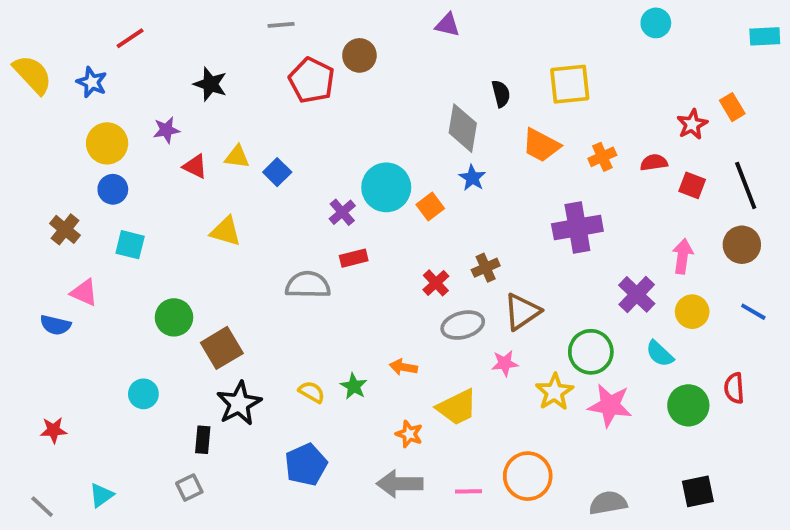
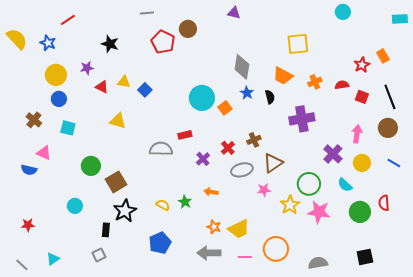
black semicircle: (501, 94) -> (270, 97), moved
purple cross: (342, 212) -> (203, 159), moved
yellow trapezoid: (457, 407) -> (239, 229), moved

